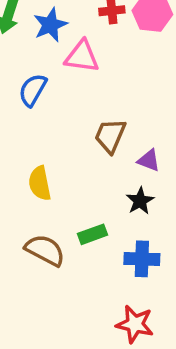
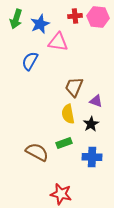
yellow semicircle: (40, 183) -> (68, 114), moved
red star: (135, 324) -> (61, 194), moved

